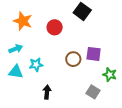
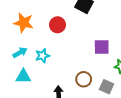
brown circle: (73, 59) -> (84, 79), moved
cyan star: (36, 65) -> (42, 56), moved

